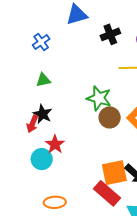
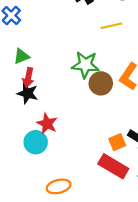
red arrow: (32, 124) -> (28, 78), moved
orange square: (114, 173) -> (117, 142), size x0.6

